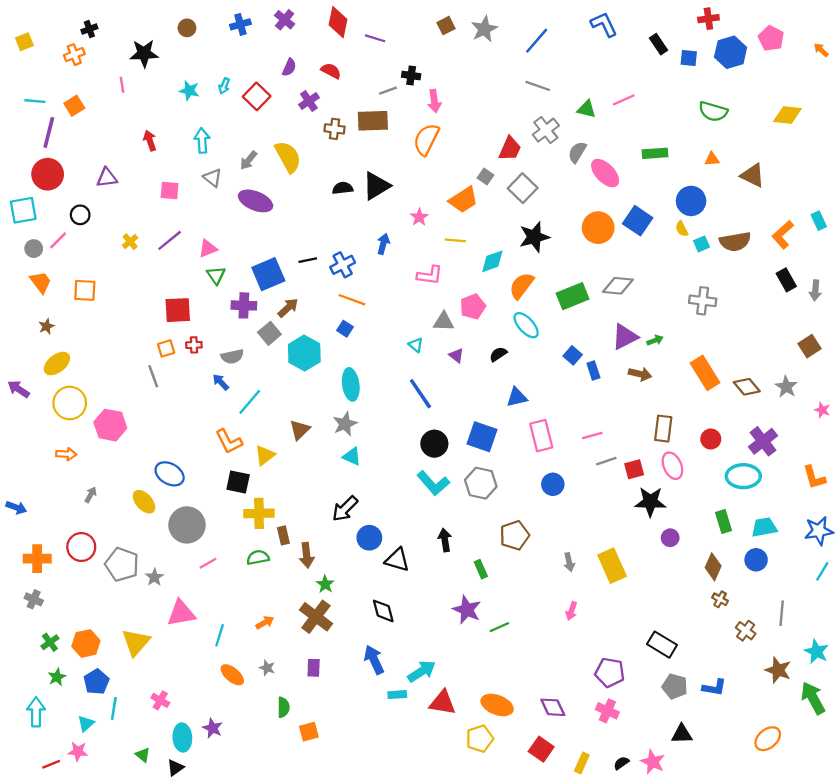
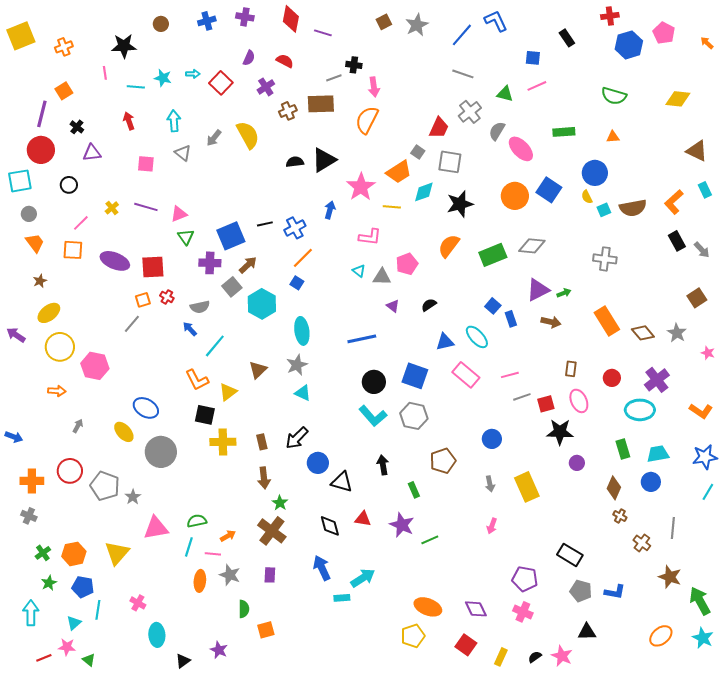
purple cross: (285, 20) -> (245, 17), turned -30
blue L-shape: (604, 24) -> (496, 21), moved
black cross: (89, 29) -> (77, 127), moved, turned -32
yellow square: (24, 42) -> (21, 36), size x1.8
blue square: (689, 58) -> (533, 58), moved
cyan arrow: (224, 86) -> (193, 74), turned -112
cyan line: (35, 101) -> (136, 87), moved
brown cross: (334, 129) -> (288, 111), turned -30
brown triangle: (753, 175) -> (697, 151), moved
gray square: (523, 188) -> (450, 162), turned -35
purple ellipse: (256, 201) -> (115, 261), moved
pink star: (419, 217) -> (361, 187), size x1.8
pink line: (58, 240) -> (81, 223), moved
purple line: (170, 240) -> (146, 207), turned 55
cyan diamond: (492, 261) -> (424, 192), moved
gray arrow: (815, 290) -> (702, 250), turned -48
orange line: (352, 300) -> (303, 258), turned -65
cyan ellipse: (526, 325) -> (477, 337), moved
red cross: (194, 345) -> (167, 297), turned 32
cyan triangle: (416, 345) -> (359, 271), moved
gray line: (153, 376) -> (132, 324), turned 60
blue line: (420, 394) -> (362, 339), turned -68
brown rectangle: (663, 429) -> (571, 369), size x0.7
pink rectangle: (541, 436) -> (466, 375), turned -36
orange L-shape: (814, 477) -> (701, 411), turned -40
blue circle: (553, 484) -> (492, 439), moved
brown rectangle: (283, 535) -> (262, 442), moved
green semicircle: (258, 557) -> (197, 521), moved
pink line: (208, 563) -> (213, 554), moved, turned 35
cyan star: (816, 652) -> (703, 638), moved
gray star: (267, 668) -> (230, 575), size x1.5
orange ellipse: (232, 675) -> (200, 581), turned 55
blue pentagon: (96, 682) -> (83, 587), turned -30
red triangle: (442, 703) -> (363, 519), moved, size x0.7
purple star: (213, 728) -> (219, 650), moved
green triangle: (143, 755) -> (89, 660), moved
black triangle: (175, 768) -> (183, 661), moved

